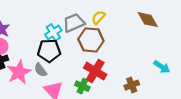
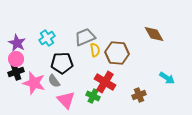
yellow semicircle: (98, 17) -> (95, 50), moved, turned 128
cyan cross: (53, 32) -> (47, 38), moved
brown hexagon: (91, 40) -> (117, 53), moved
pink star: (19, 72) -> (34, 83), turned -30

